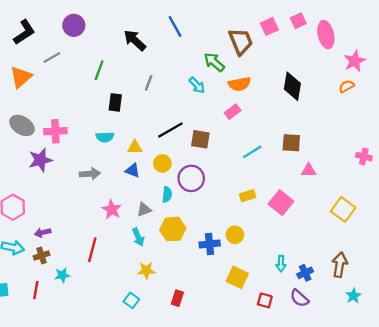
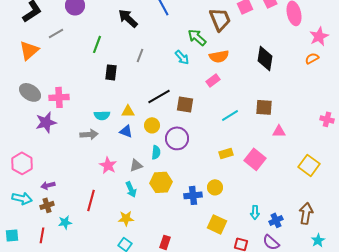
cyan semicircle: (105, 137) -> (102, 115), moved
yellow star: (146, 270) -> (126, 218), moved

